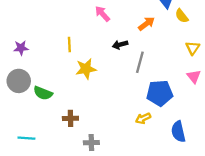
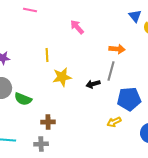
orange arrow: (146, 24) -> (117, 49), moved, turned 42
black arrow: (120, 45) -> (93, 84), moved
gray cross: (91, 143) -> (41, 144), moved

